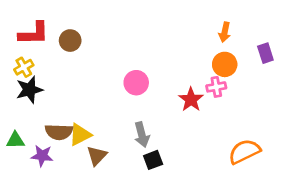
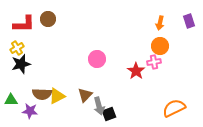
brown circle: (70, 41) -> (48, 19), moved
purple rectangle: (265, 53) -> (189, 21), moved
gray arrow: (142, 135) -> (99, 106), moved
brown triangle: (97, 156) -> (85, 95), moved

